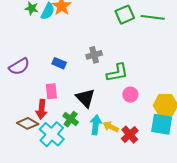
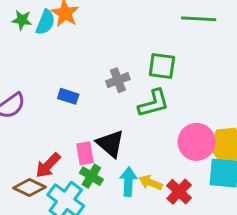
green square: (125, 15) -> (162, 66), moved, turned 36
pink rectangle: (51, 91) -> (85, 153), moved
pink circle: (130, 95) -> (197, 142), moved, size x1.6
red arrow: (42, 109) -> (48, 165), turned 42

